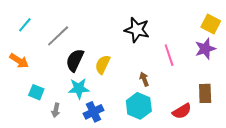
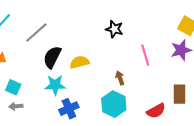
black star: (137, 30) -> (114, 29), size x0.7
yellow semicircle: (103, 65) -> (79, 62), turned 48
gray arrow: (56, 110) -> (16, 106), moved, turned 72

